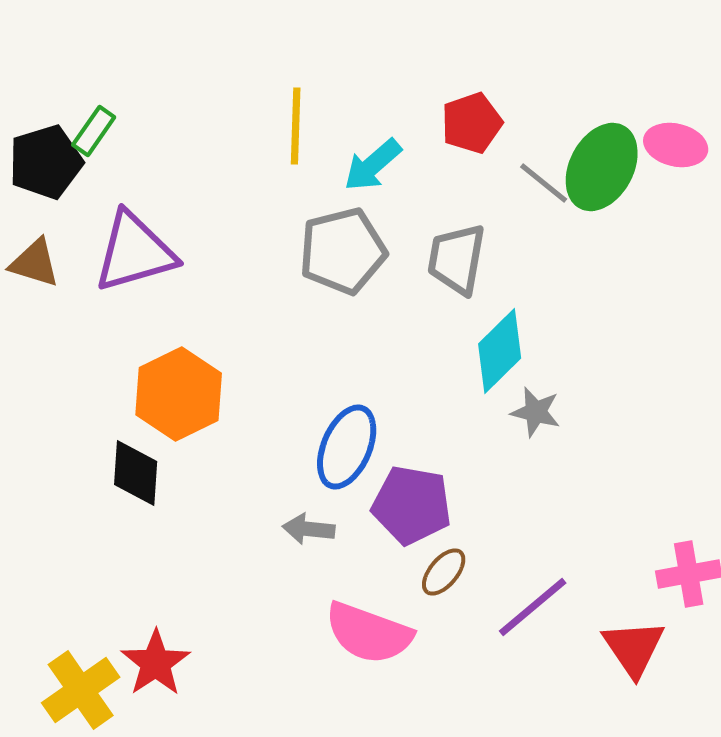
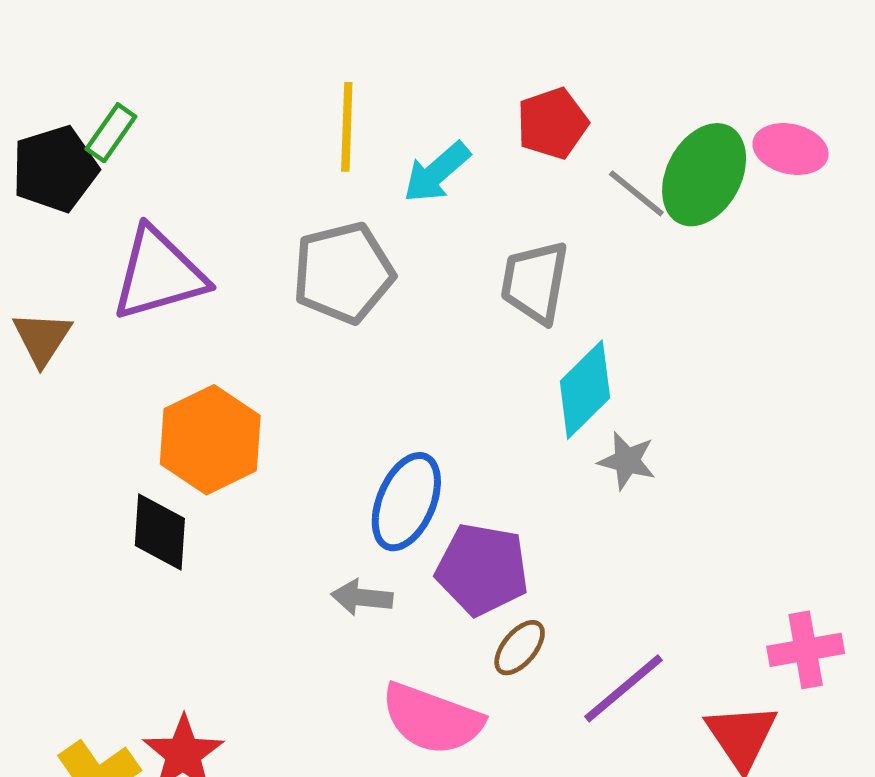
gray pentagon: (343, 251) -> (343, 273), moved
brown triangle: (35, 263) -> (42, 338), moved, turned 46

